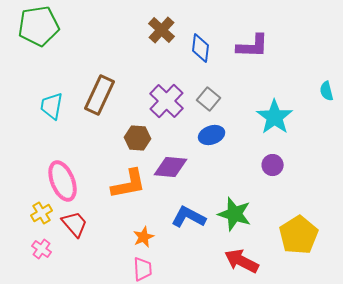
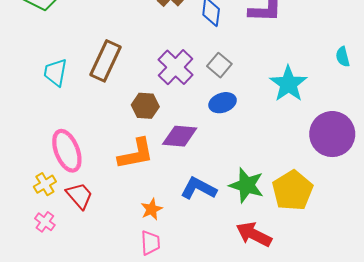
purple circle: (273, 165) -> (332, 134), moved, size x2.0
yellow pentagon: (299, 235) -> (293, 190), moved

